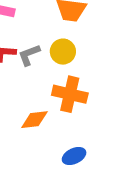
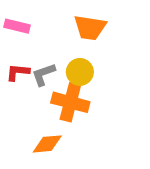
orange cross: (70, 94) -> (70, 102), moved

